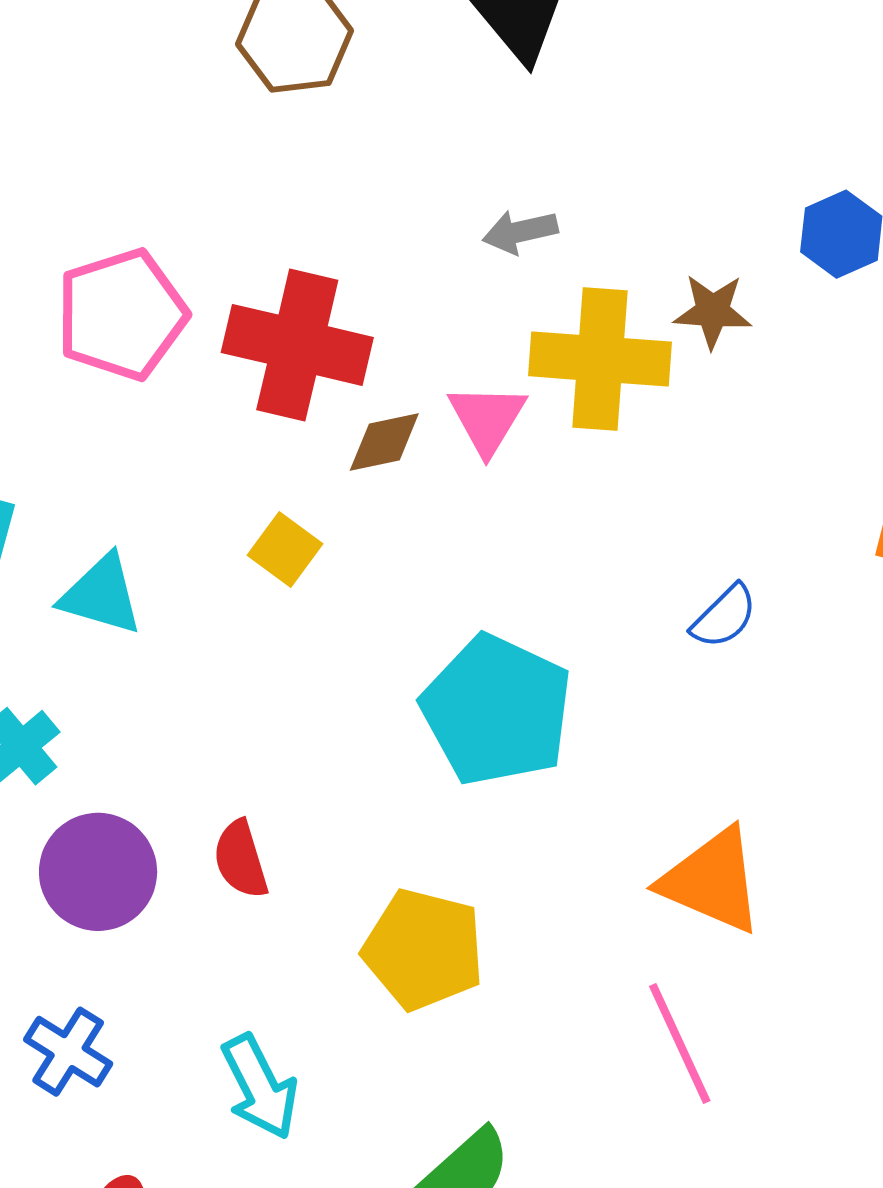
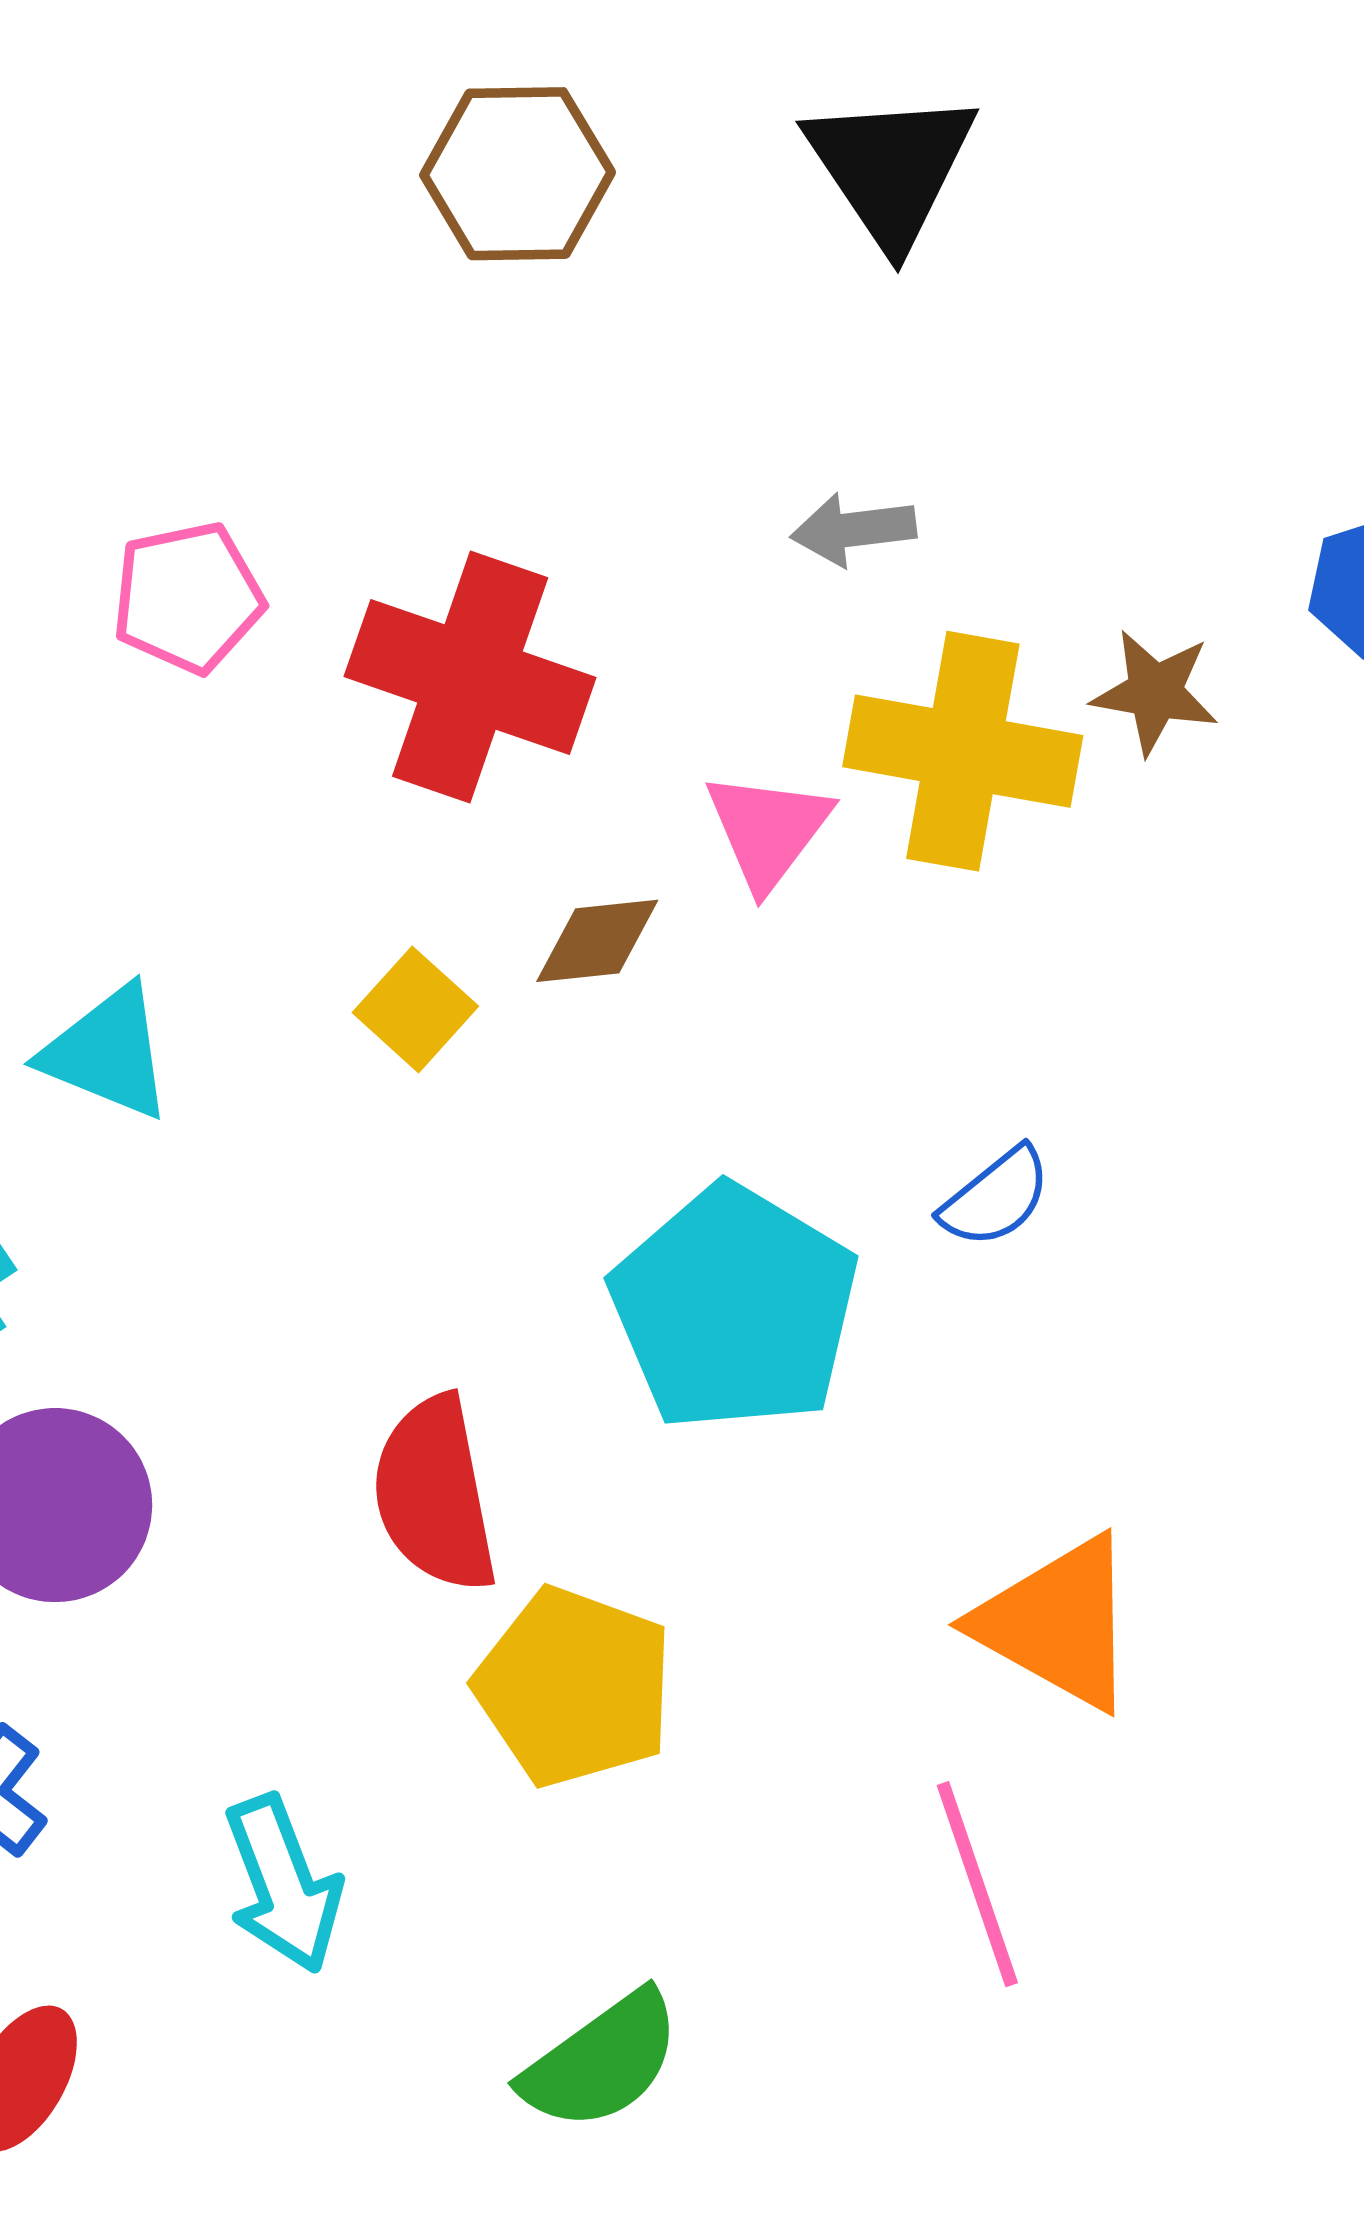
pink pentagon: (122, 315) -> (188, 598), size x0.7
brown diamond: (384, 442) -> (597, 941), moved
blue semicircle: (724, 617) -> (996, 1198), moved
red semicircle: (241, 859) -> (435, 1494), moved, size x1.5

